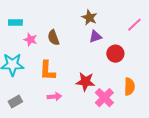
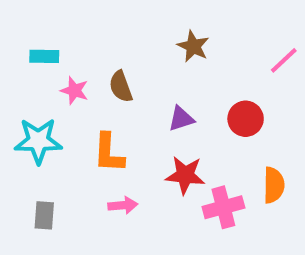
purple triangle: (95, 37) -> (181, 119), moved
pink cross: (104, 98) -> (223, 207), turned 30
gray rectangle: (15, 102) -> (44, 215), turned -56

